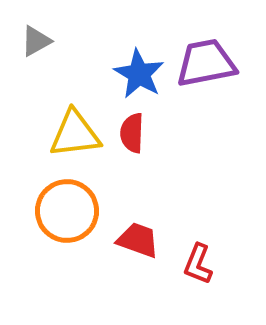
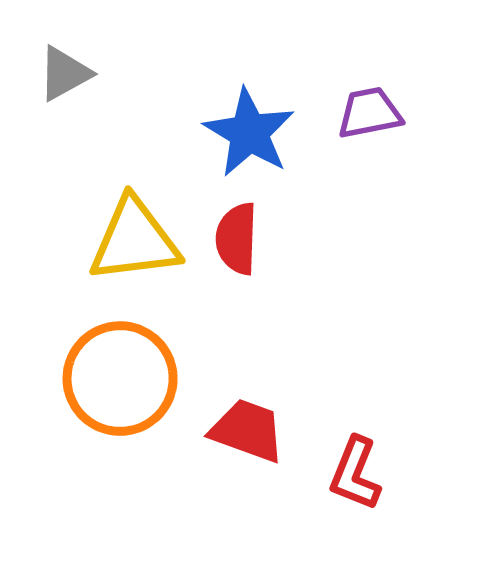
purple trapezoid: (206, 63) -> (369, 113), size x0.6

